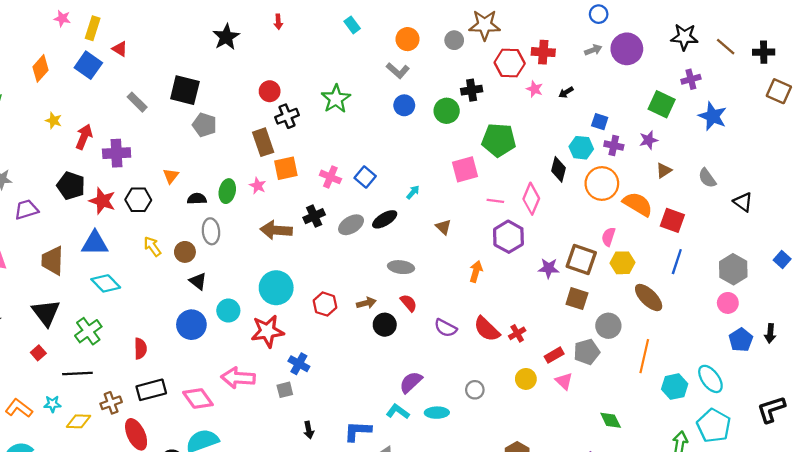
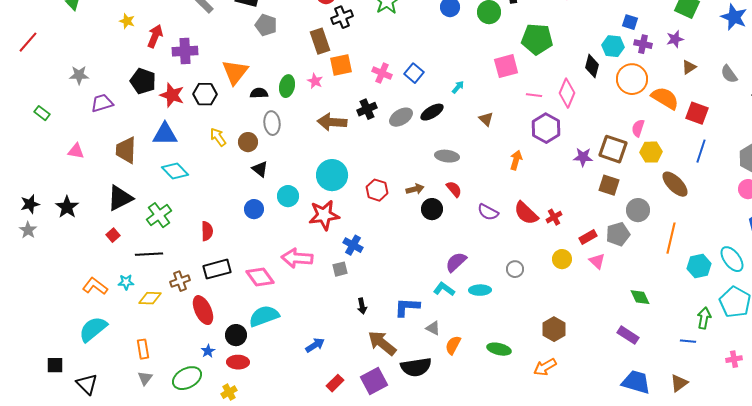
orange triangle: (171, 176) -> (235, 72), size x1.8
black triangle: (46, 313) -> (120, 198), turned 40
blue circle: (191, 325) -> (254, 209), size x0.7

